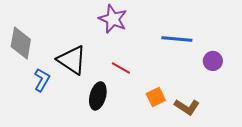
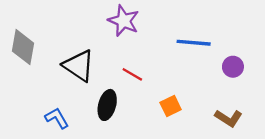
blue L-shape: (42, 80) -> (57, 118), moved, turned -60
brown L-shape: (187, 107) -> (229, 118), moved

